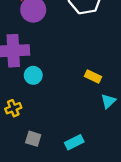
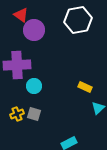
gray square: (33, 139) -> (34, 114), moved

